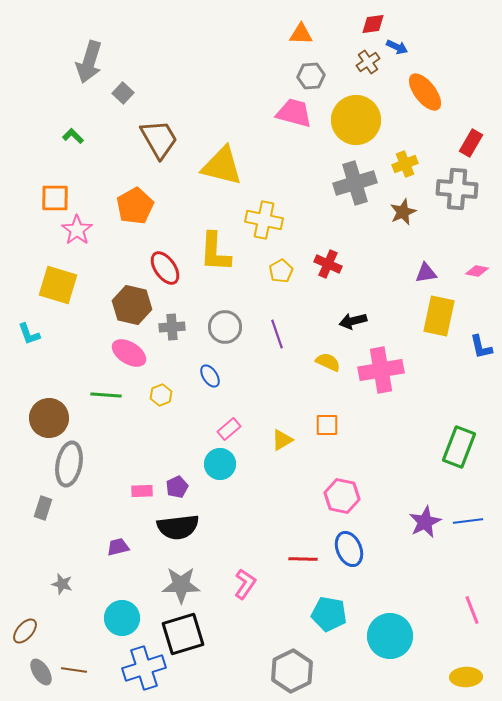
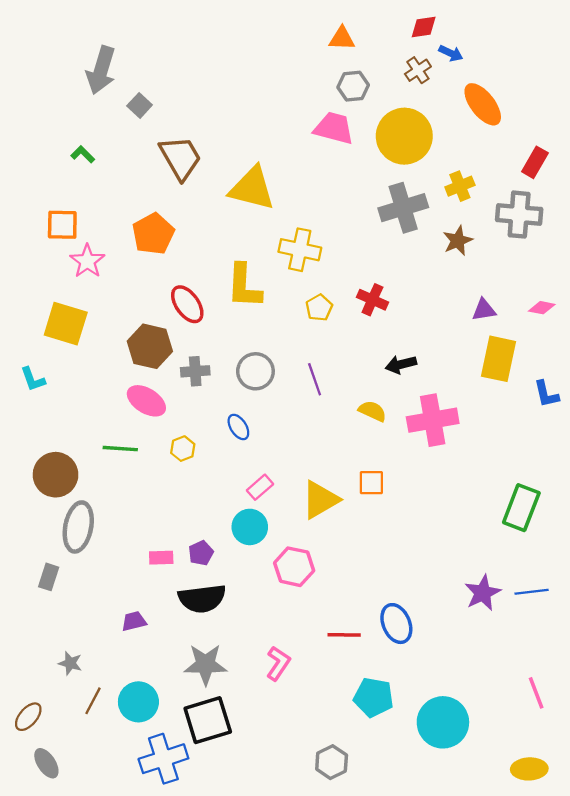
yellow triangle: (282, 440) -> (320, 500), size x1.6
pink hexagon: (342, 496) -> (294, 567), moved
brown line: (74, 670) -> (93, 701), moved, turned -70
gray hexagon: (292, 671) -> (332, 762), size x0.7

